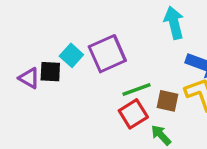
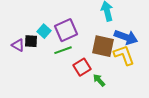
green line: (137, 89) -> (63, 50), moved
brown square: (167, 101) -> (103, 46), moved, size x1.6

